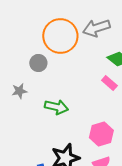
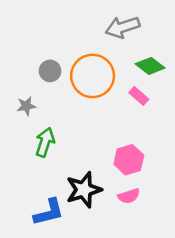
orange circle: (60, 36) -> (93, 76), moved
green arrow: (56, 107) -> (45, 142), moved, turned -85

